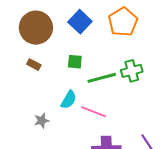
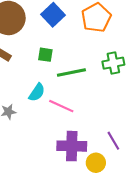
green cross: (132, 71) -> (113, 63), moved

